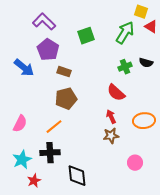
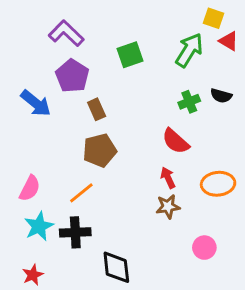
brown rectangle: (64, 72) -> (97, 109), turned 48
cyan star: (22, 160) -> (39, 226), moved
red star: (34, 181) -> (33, 275), moved

